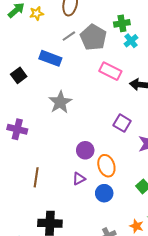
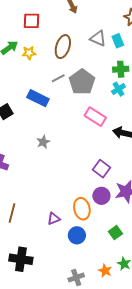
green cross: (122, 23) -> (121, 69), moved
gray star: (60, 102) -> (43, 142), size x0.6
purple circle: (85, 150) -> (101, 196), moved

